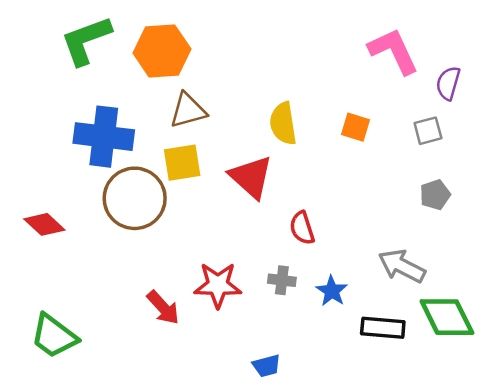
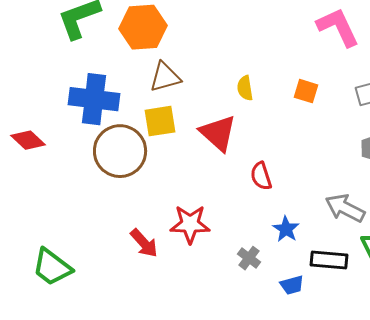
yellow semicircle: (283, 124) -> (245, 88), size x0.7
red diamond: (44, 224) -> (28, 140), moved
gray cross: (282, 280) -> (249, 258), moved, turned 30
blue trapezoid: (266, 366) -> (292, 285), moved

